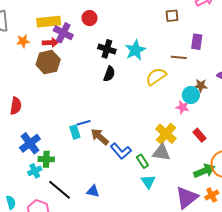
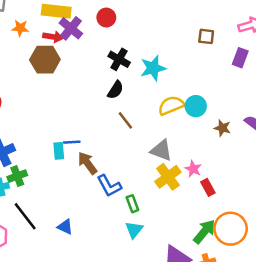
purple rectangle: (197, 42) -> (240, 58), moved
brown line: (179, 57) -> (125, 120), moved, turned 35
cyan circle: (191, 95) -> (196, 106), moved
pink star: (182, 107) -> (193, 169), moved
gray triangle: (161, 153) -> (161, 150), moved
green cross: (46, 159) -> (17, 176), turned -35
green arrow: (204, 171) -> (204, 232), turned -40

